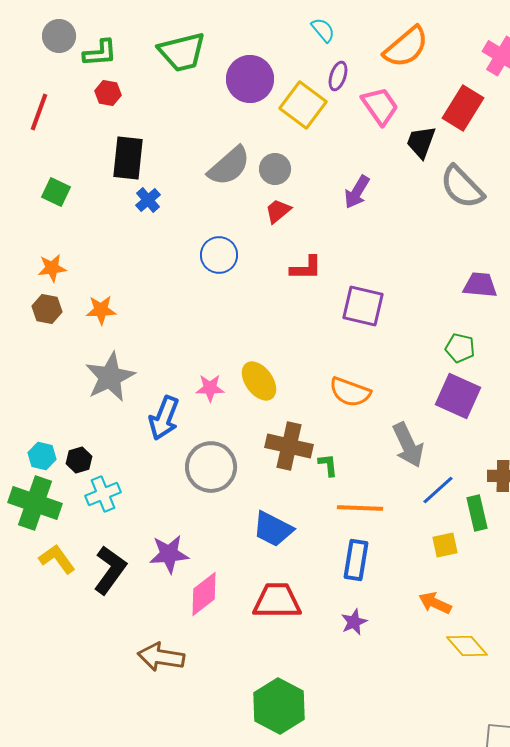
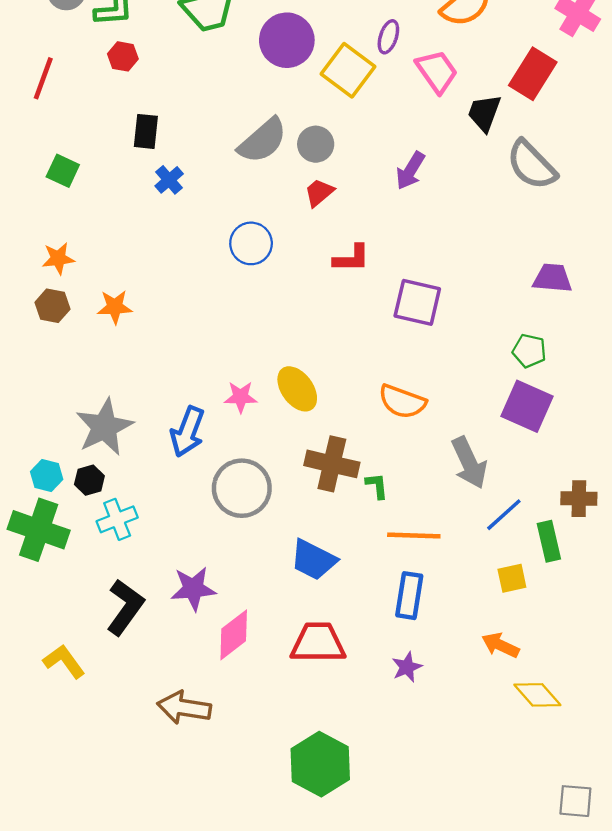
black rectangle: (128, 158) -> (146, 131), size x0.7
gray star: (110, 377) -> (104, 427), moved
yellow L-shape: (57, 559) -> (64, 661), moved

